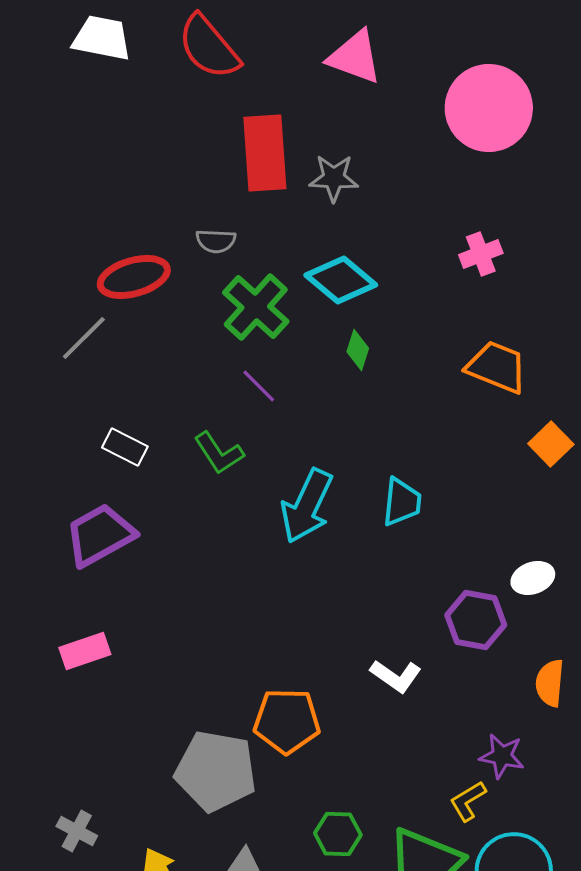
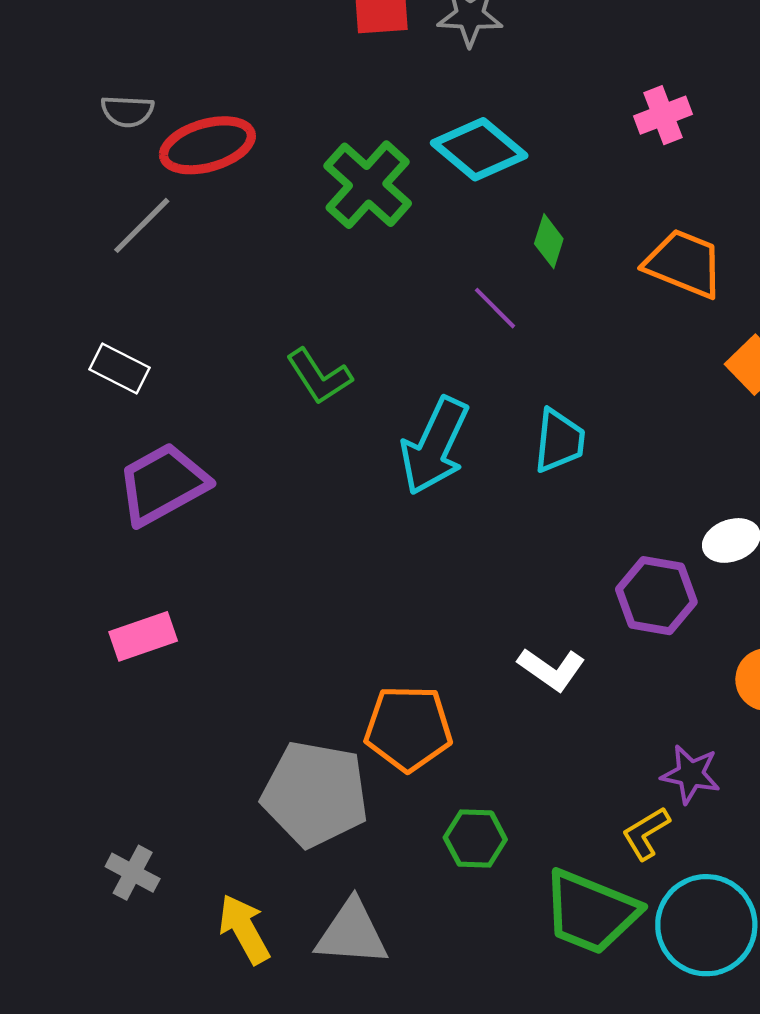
gray semicircle: (216, 241) -> (127, 111), moved
green diamond: (358, 350) -> (549, 241), moved
purple line: (259, 386) -> (495, 308), moved
white rectangle: (125, 447) -> (119, 369), moved
green hexagon: (338, 834) -> (475, 839), moved

